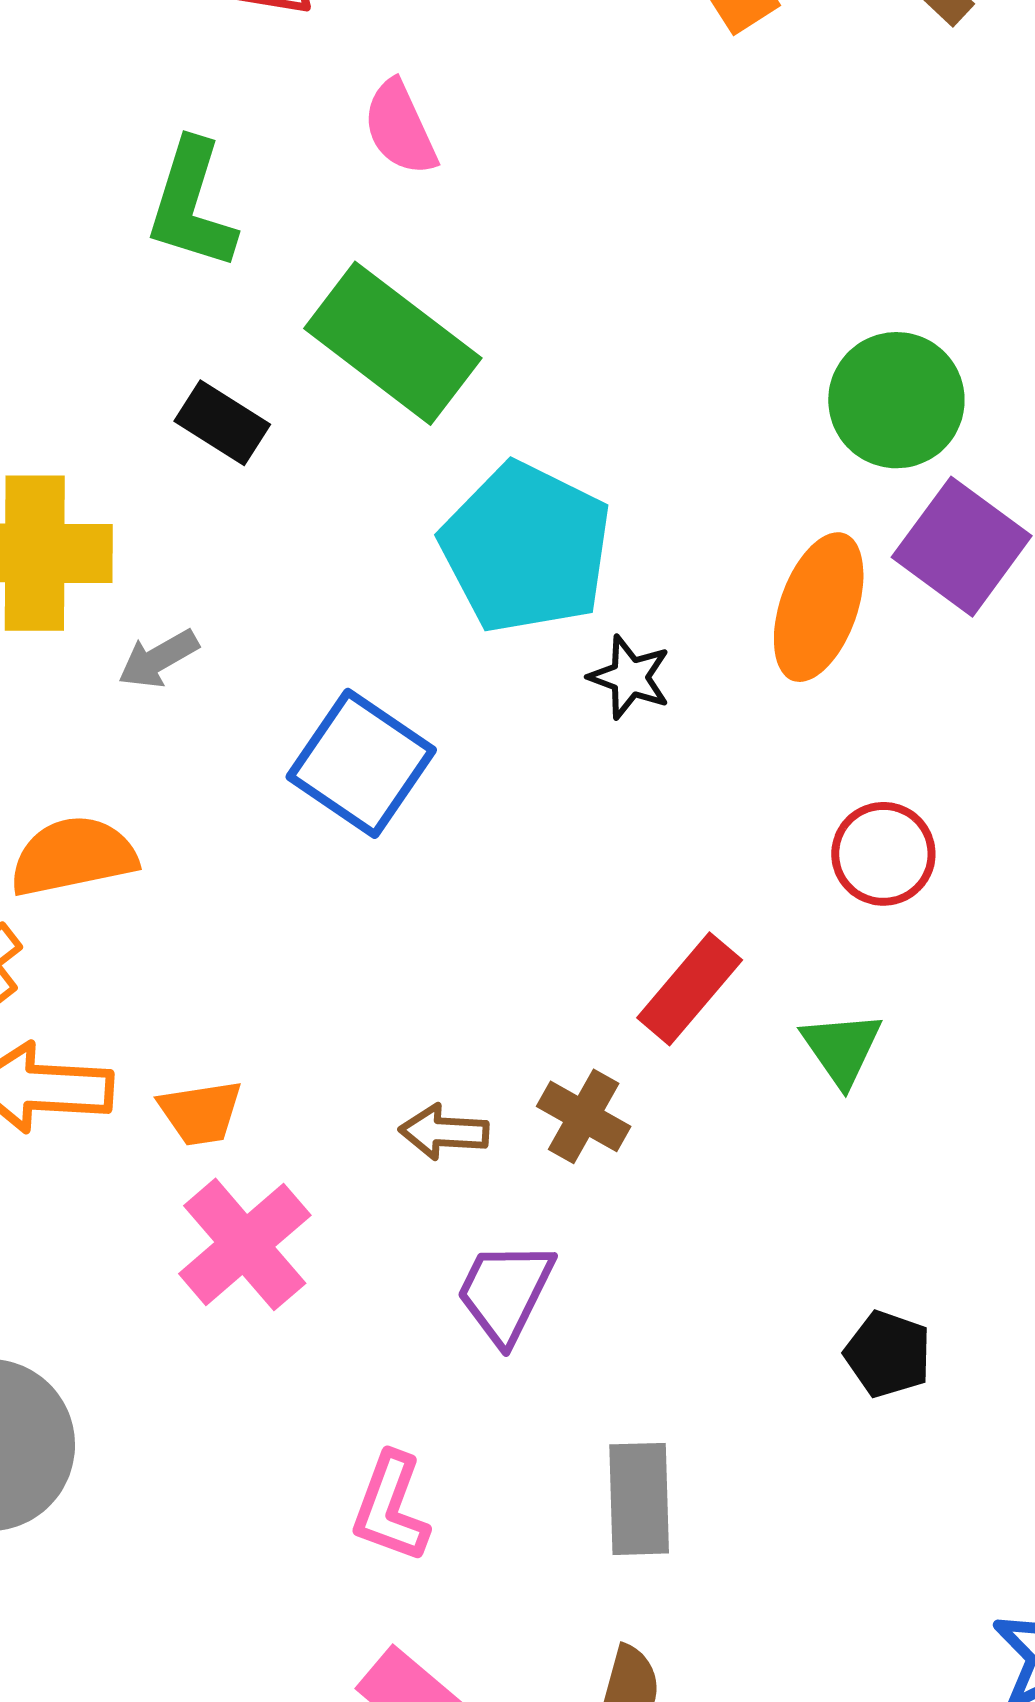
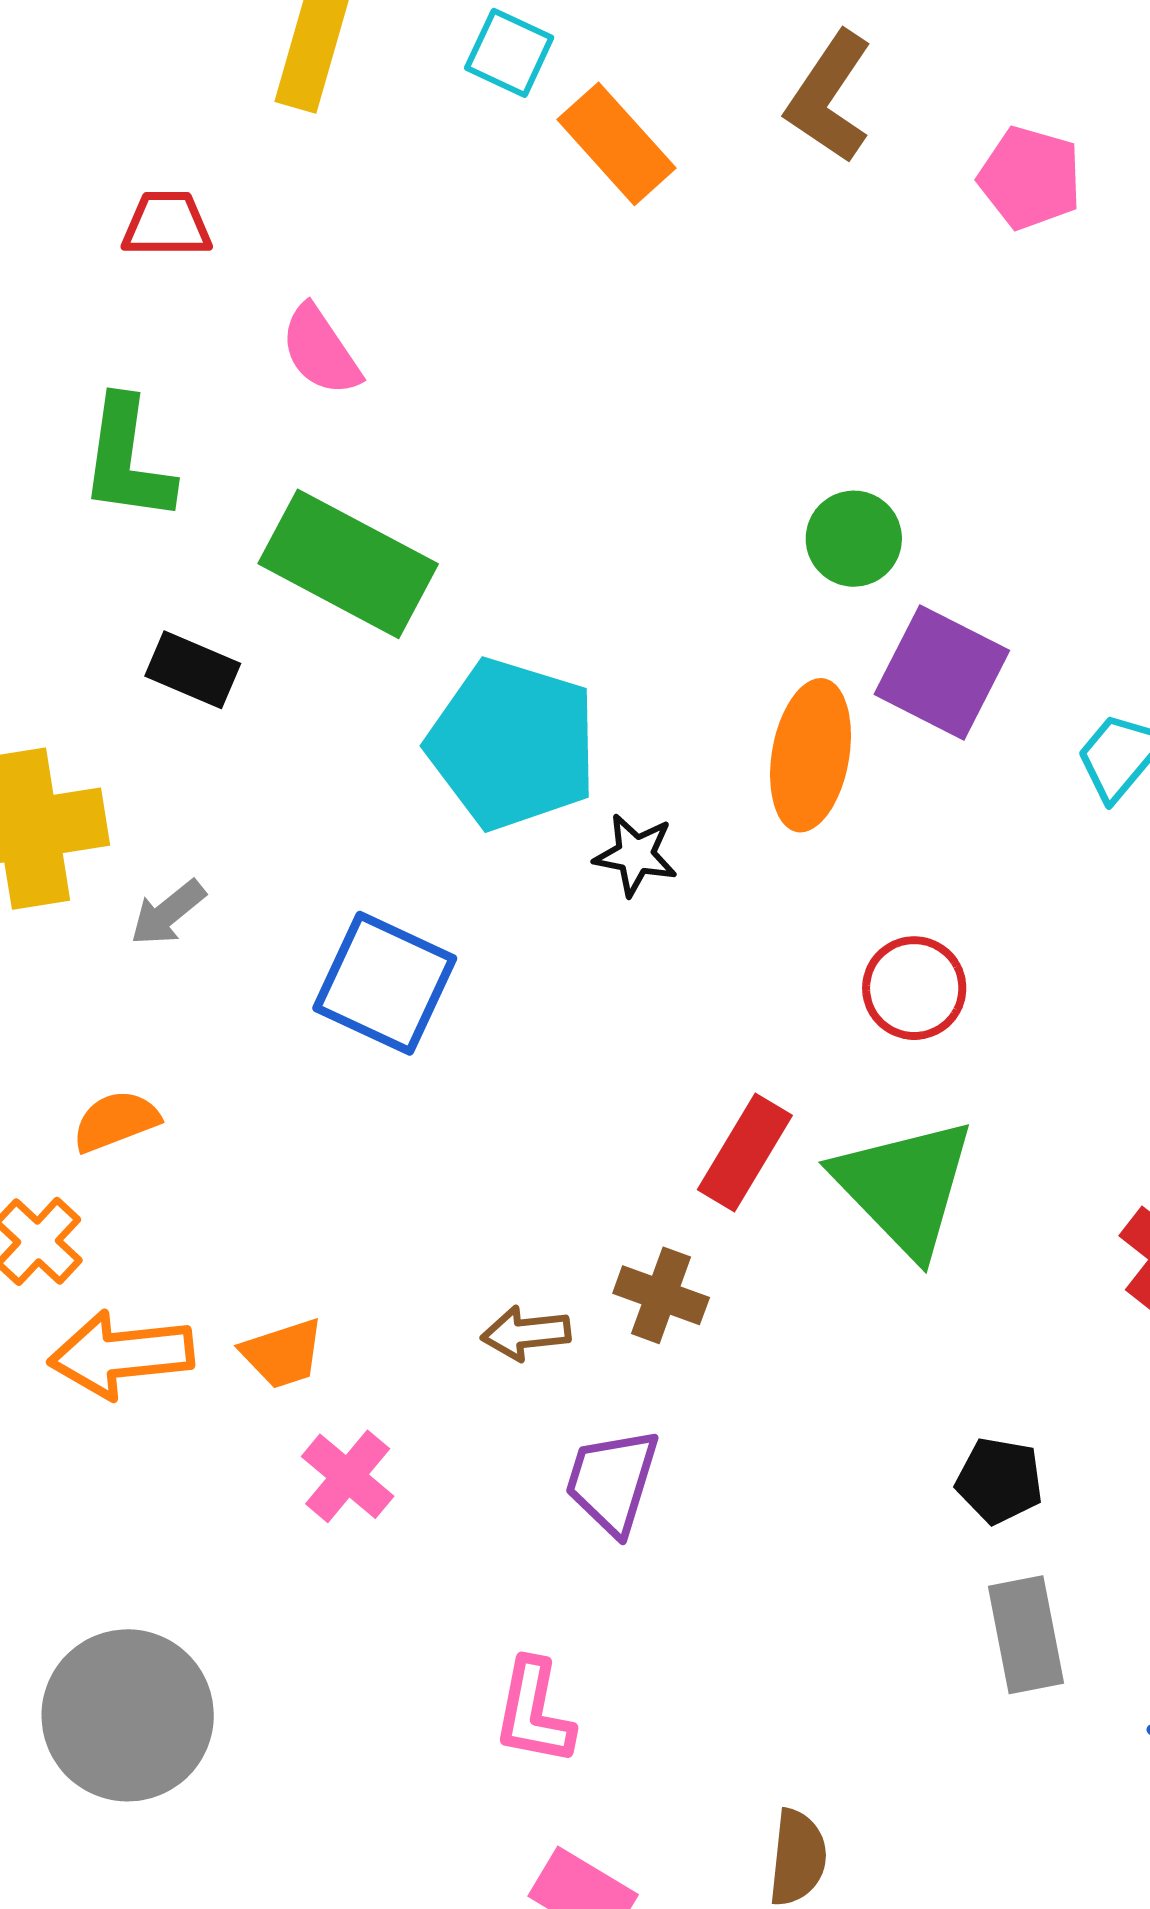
green circle: (896, 400) -> (854, 539), size x0.7
orange semicircle: (73, 856) -> (116, 1121), size x0.7
green triangle: (842, 1048) -> (904, 1187), size x1.8
pink cross: (245, 1244) -> (348, 1476), size x0.7
gray rectangle: (639, 1499) -> (1026, 1635), moved

